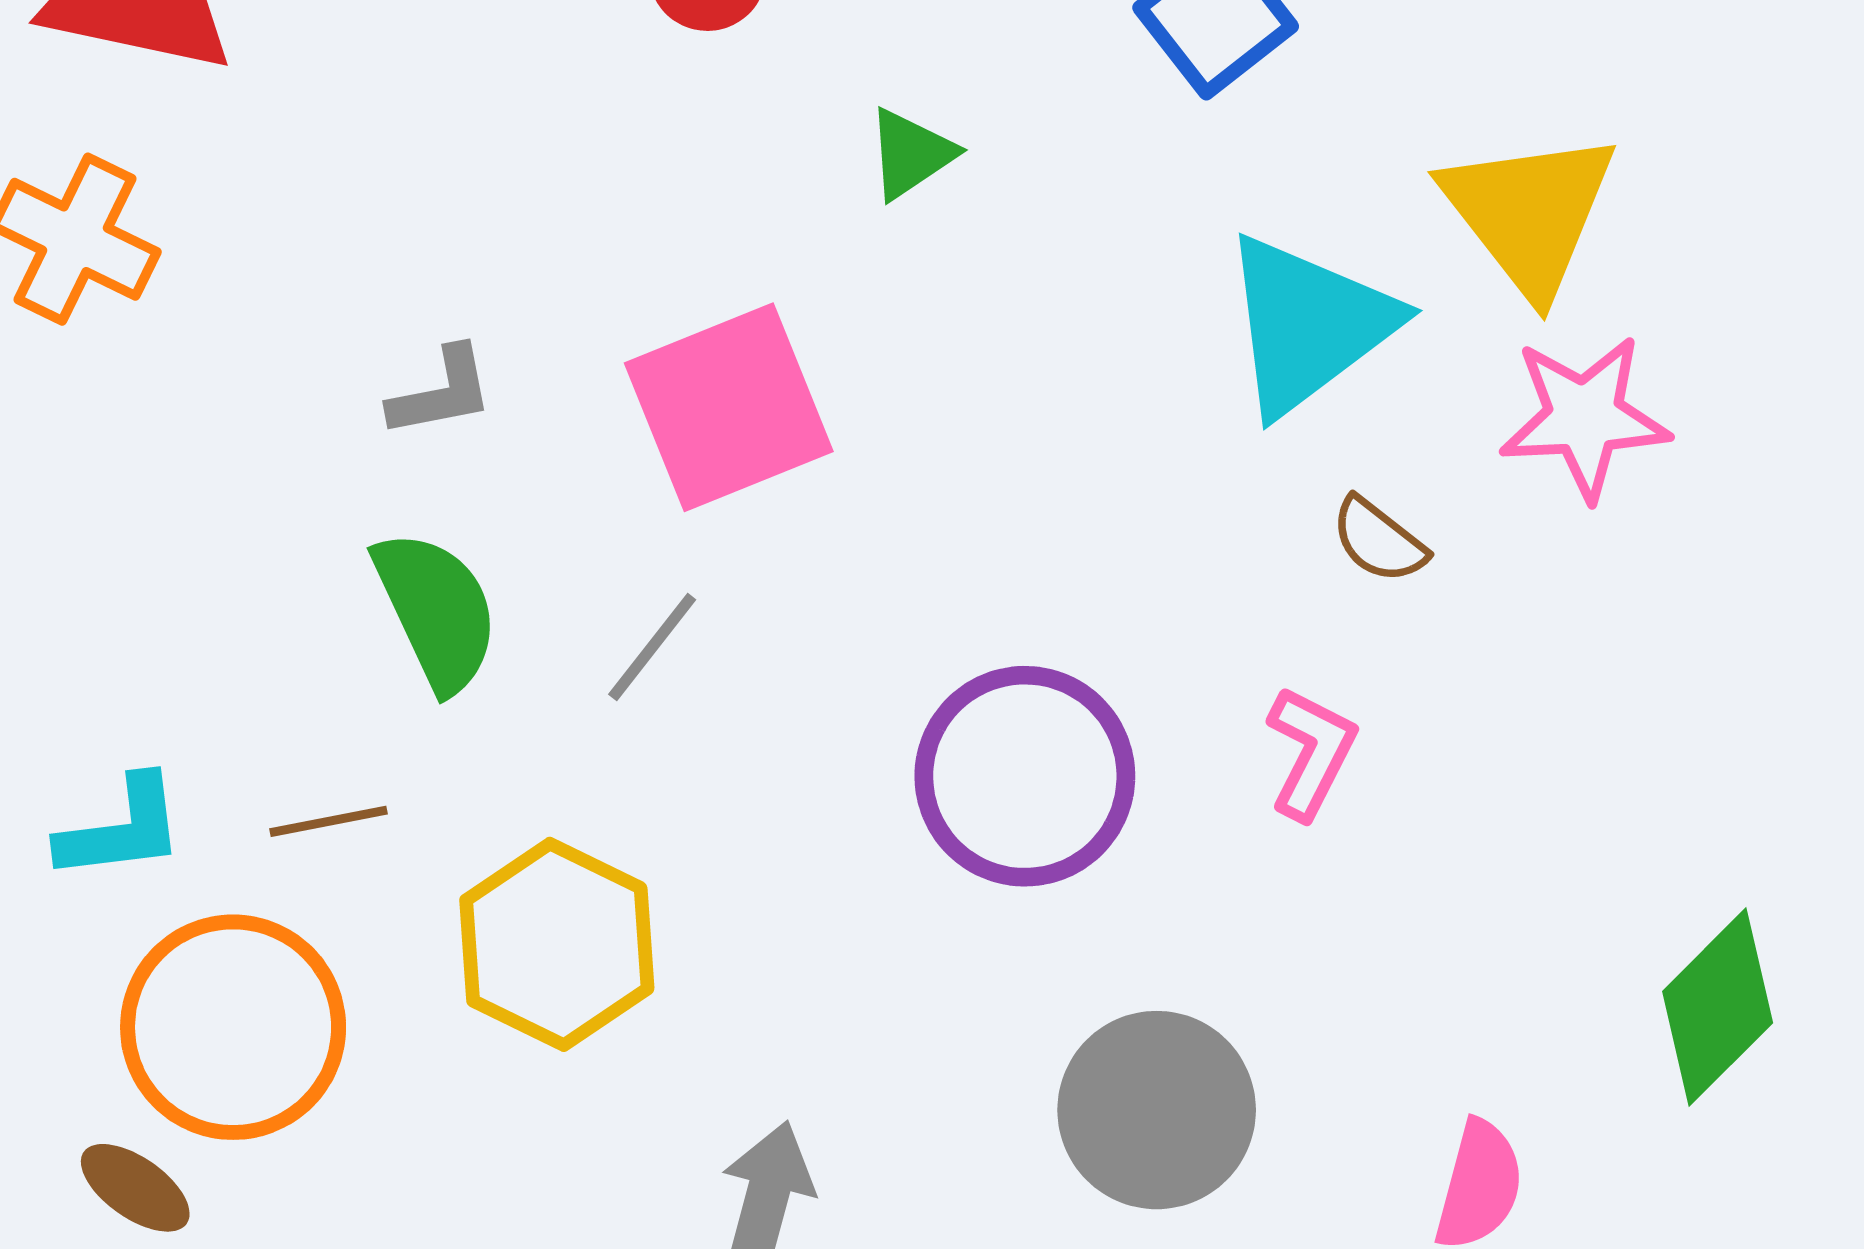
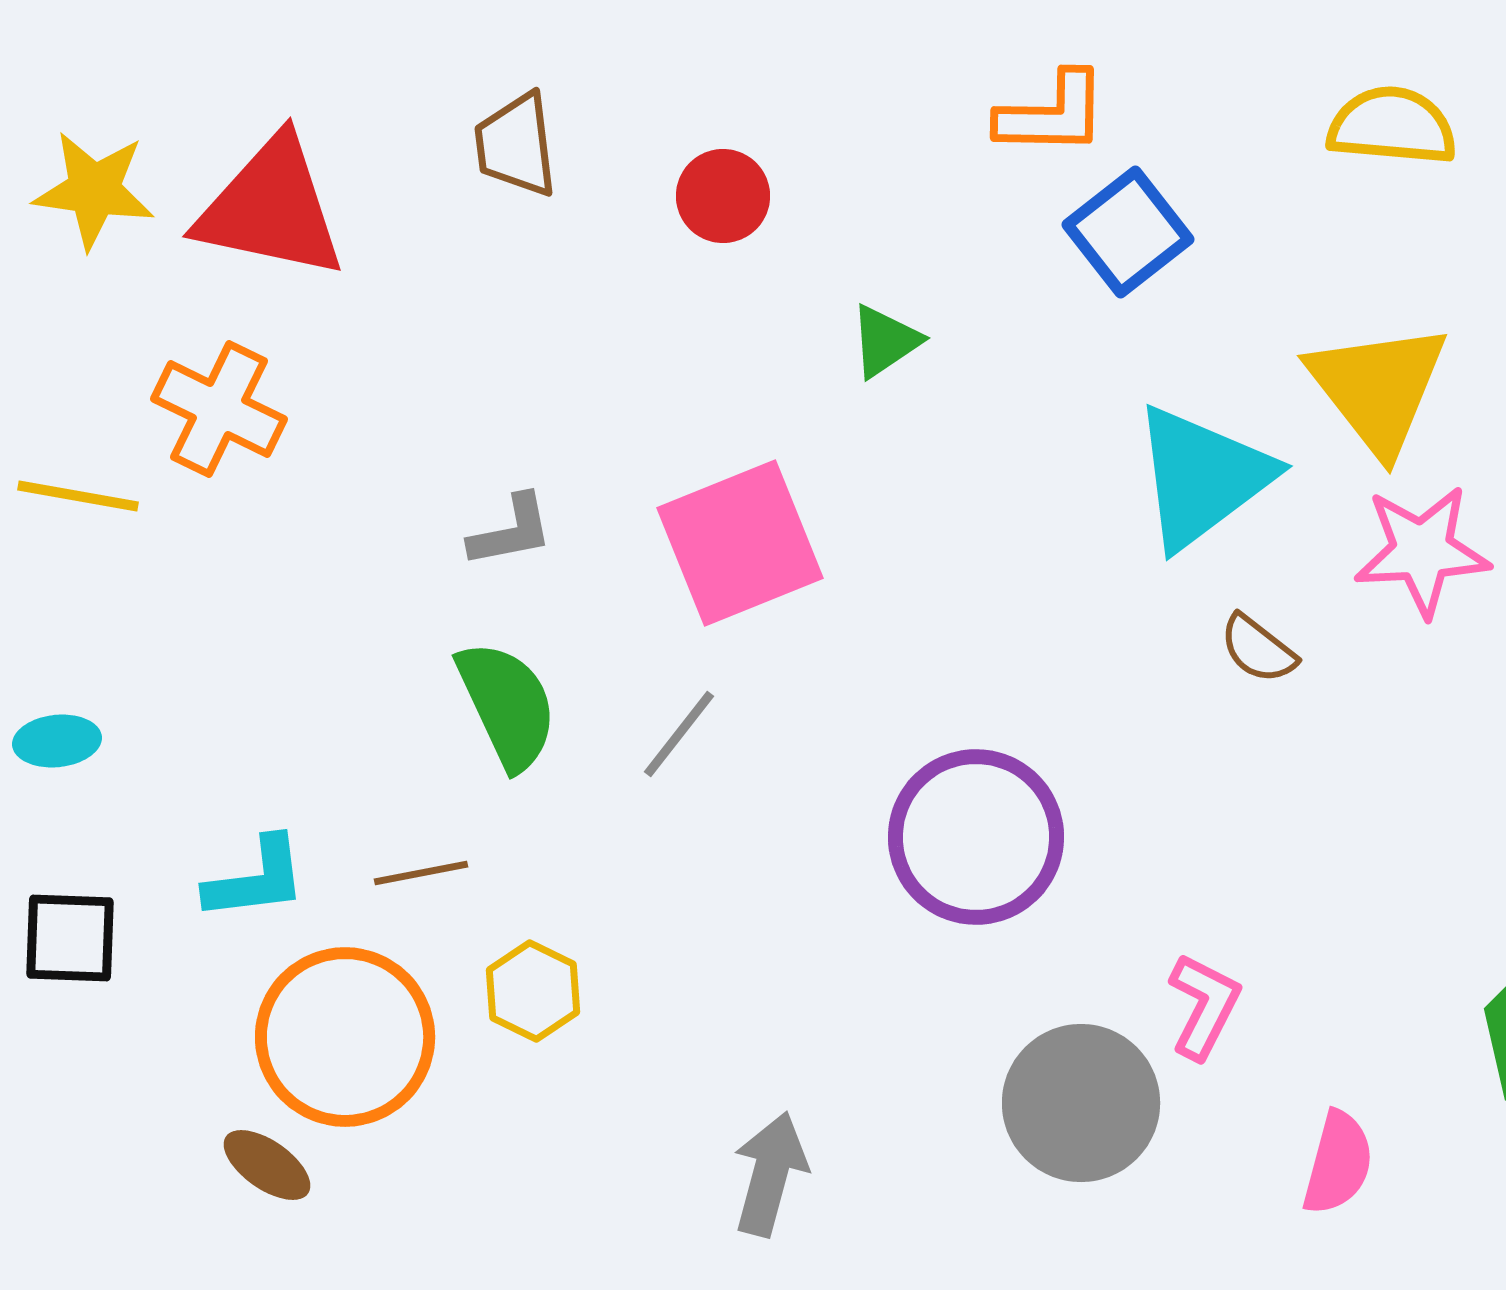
pink L-shape: (1311, 752) -> (1204, 1006), moved
yellow hexagon: (557, 944) -> (533, 991), moved, size x0.6

